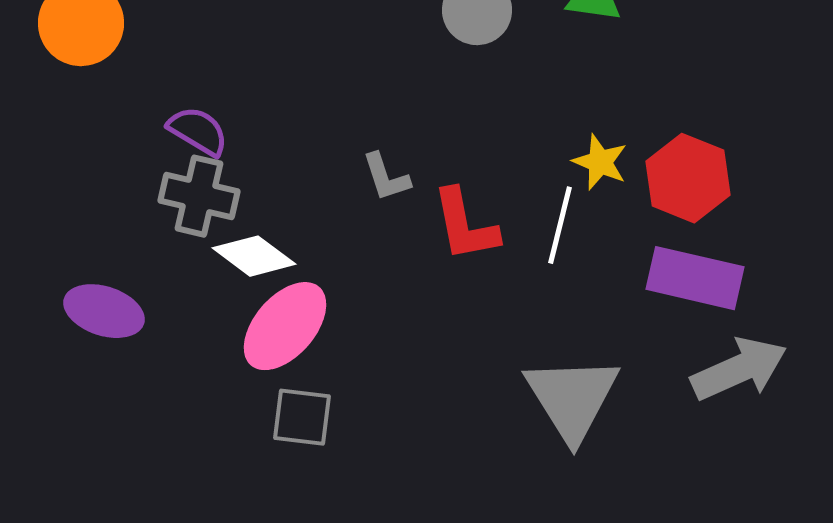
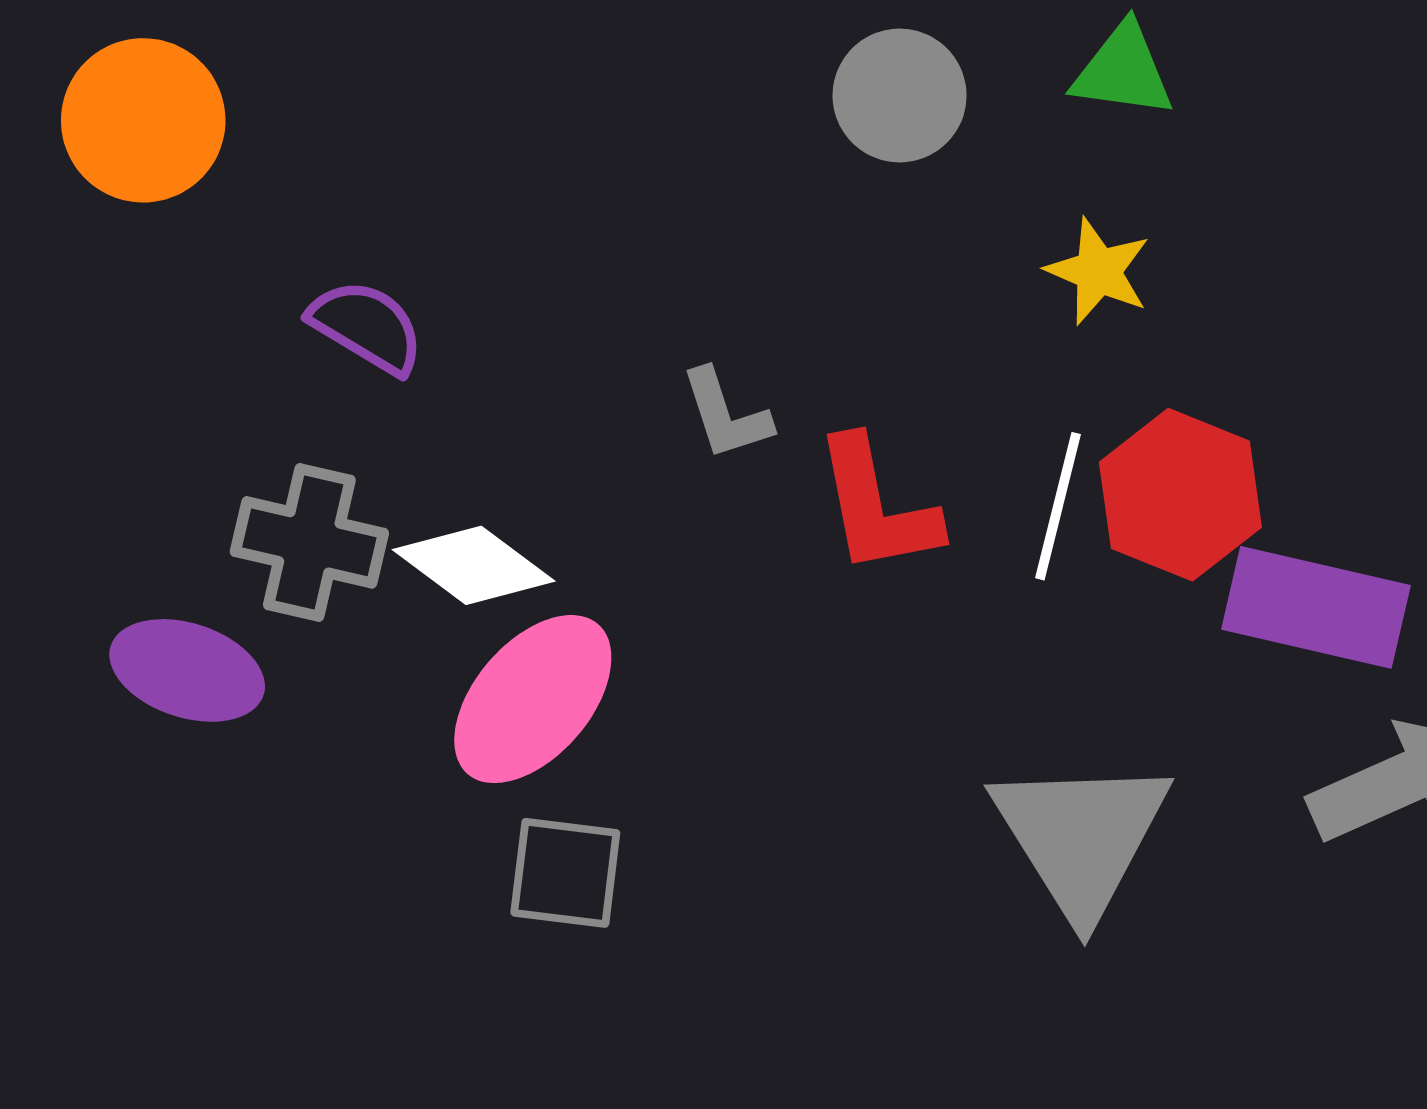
yellow star: (600, 162) -> (1098, 271), moved
red hexagon: (688, 178) -> (1180, 495), moved
gray cross: (199, 196) -> (309, 542), moved

